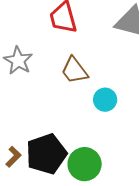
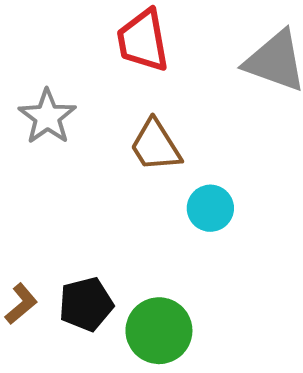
black pentagon: (46, 154) -> (86, 304), size x0.7

